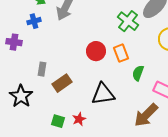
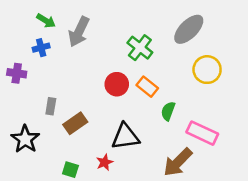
green cross: (128, 21) -> (140, 48), moved
orange rectangle: (121, 53) -> (147, 87), turned -30
red star: (79, 119) -> (105, 162), moved

